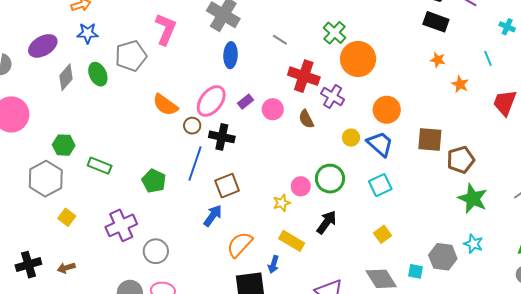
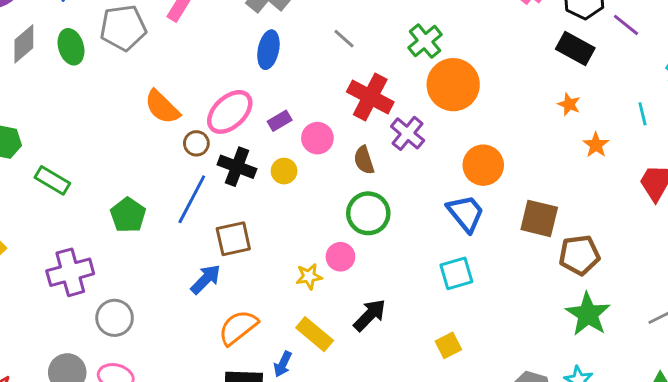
yellow circle: (351, 138) -> (284, 171), moved
green circle: (330, 179) -> (368, 213), moved

